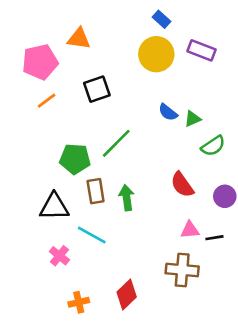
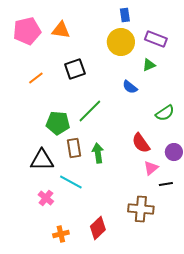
blue rectangle: (161, 19) -> (125, 15), turned 40
pink pentagon: (40, 62) -> (27, 31), moved
green triangle: (193, 119) -> (149, 65), moved
pink triangle: (190, 230) -> (151, 168), moved, turned -35

